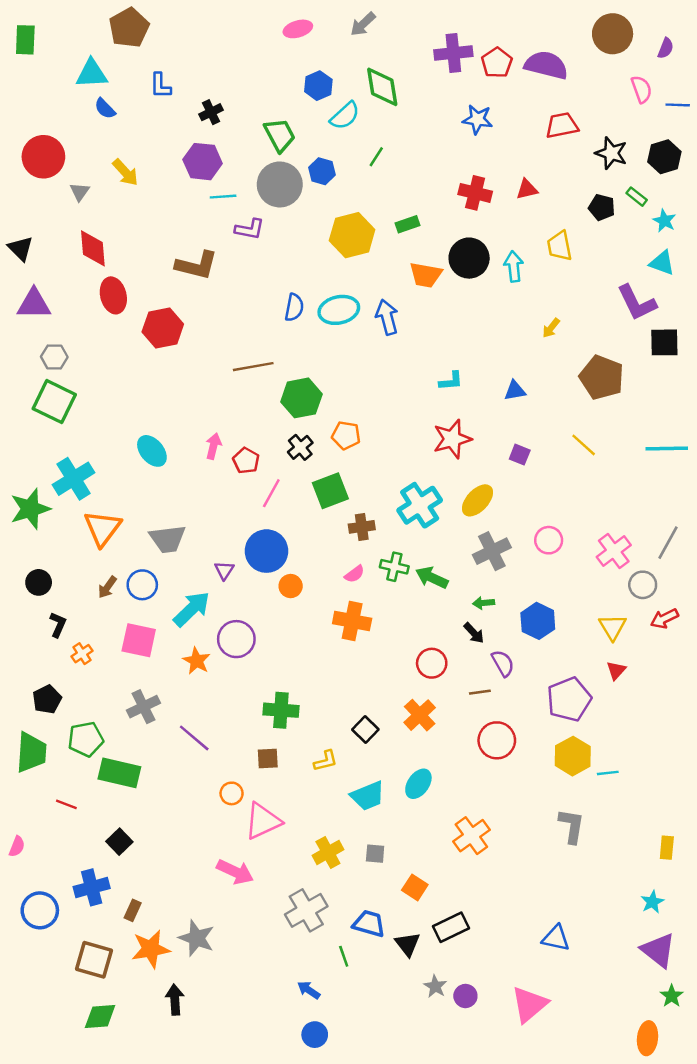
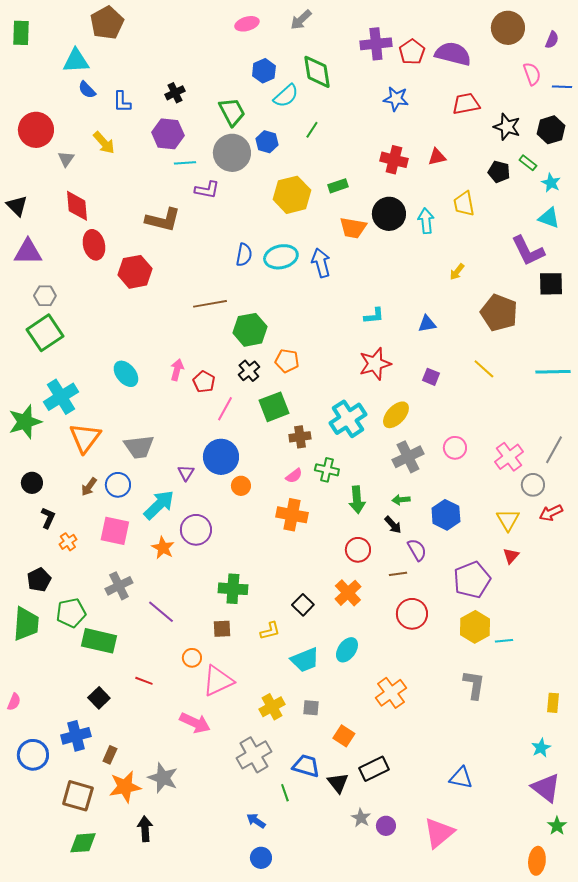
blue L-shape: (160, 86) -> (122, 102), moved
green square: (54, 402) -> (45, 333), turned 30
green arrow: (432, 578) -> (357, 500), moved, turned -120
red line: (66, 804) -> (144, 681), moved

